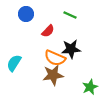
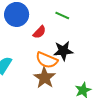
blue circle: (26, 14) -> (17, 14), size x1.5
brown star: (53, 75) -> (45, 78), turned -30

